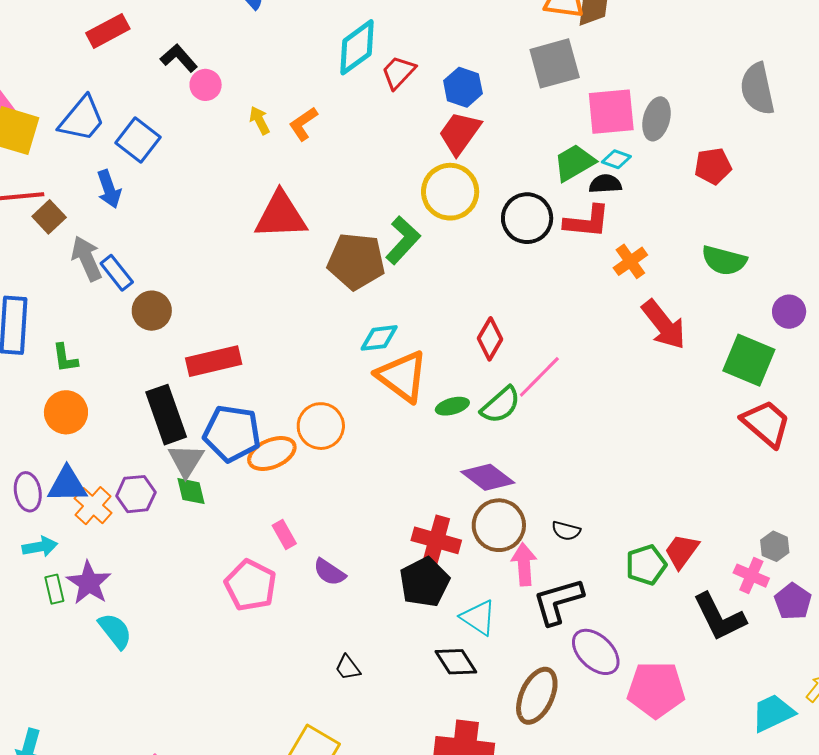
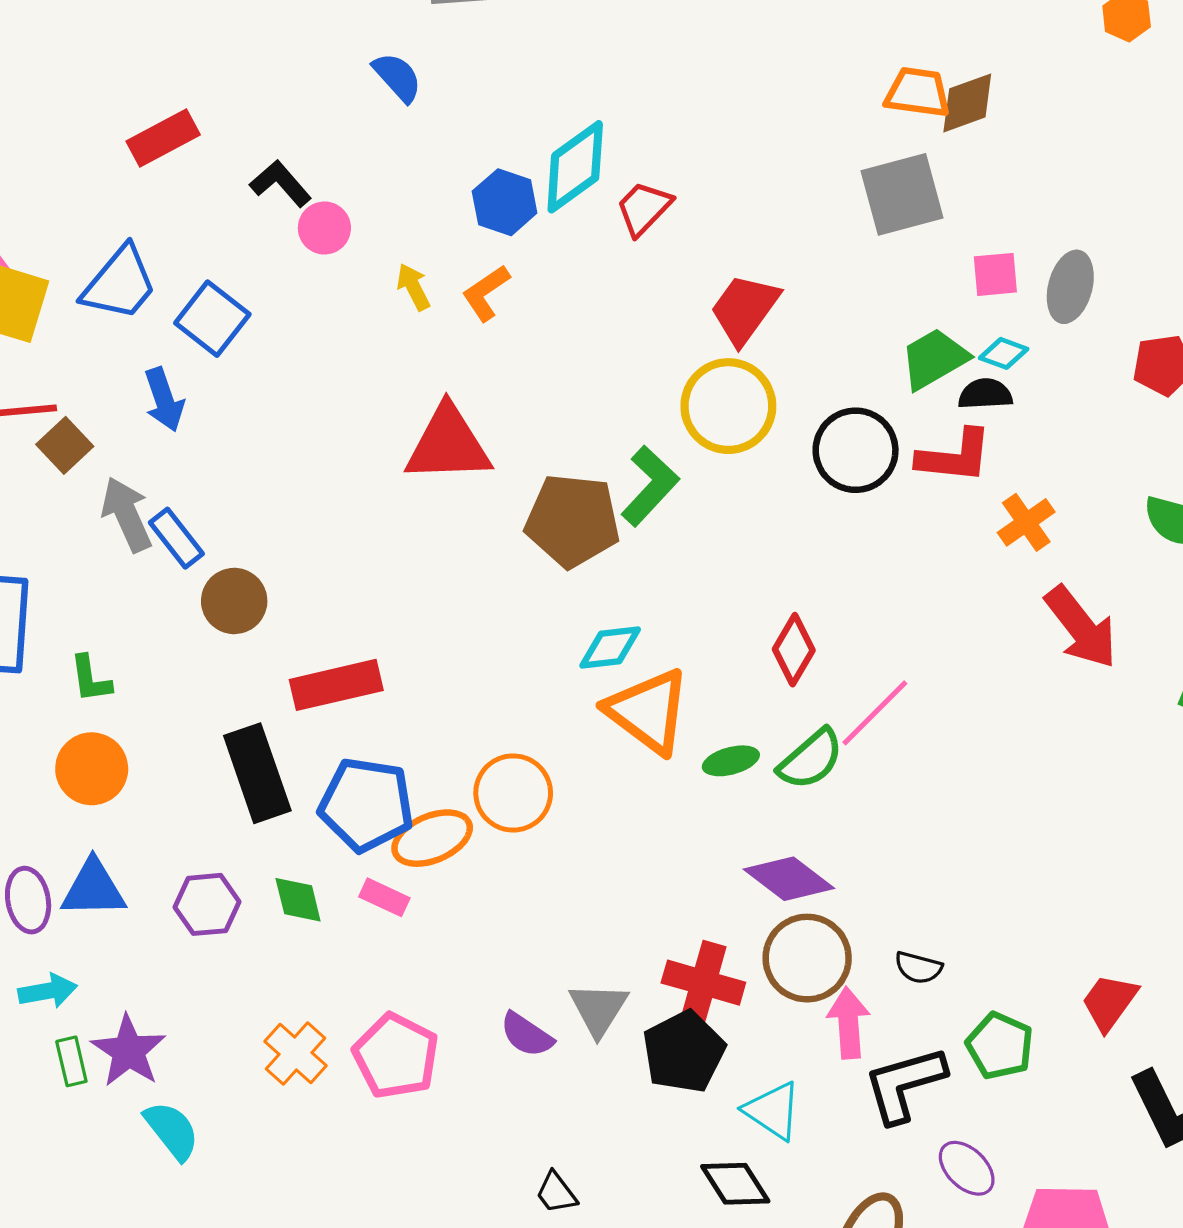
blue hexagon: (463, 87) -> (505, 202), moved
pink square: (611, 112) -> (995, 274), size x0.6
gray triangle: (186, 460) -> (598, 1009), moved
orange cross: (93, 506) -> (296, 1053), moved
pink rectangle: (284, 535) -> (384, 897), moved, turned -36
green pentagon: (646, 565) -> (1000, 1046), moved, turned -30
purple ellipse: (596, 652) -> (967, 1168), size x0.7

